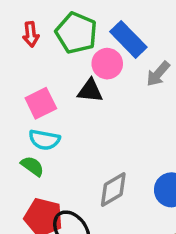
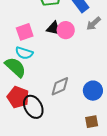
pink circle: (107, 64) -> (66, 30), moved
green semicircle: (32, 166) -> (15, 67), size x1.6

